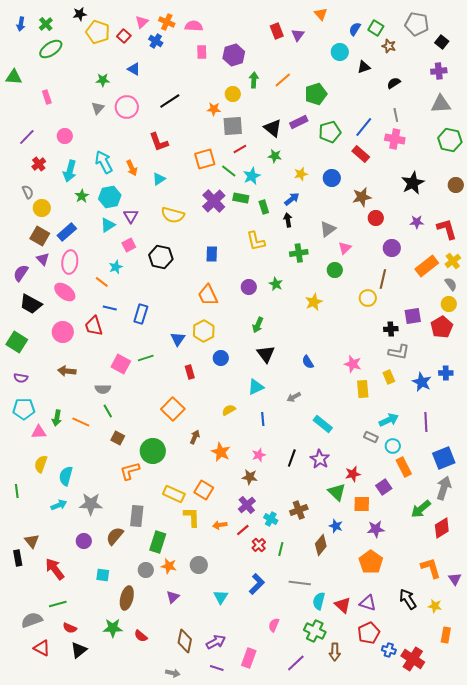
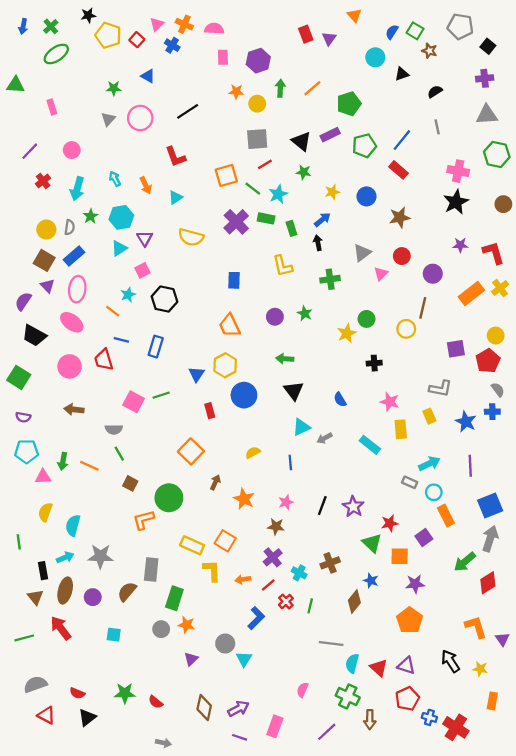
orange star: (214, 109) -> (236, 92), moved
pink cross: (395, 139) -> (458, 171), moved
cyan arrow: (104, 162) -> (115, 179), size x0.6
gray semicircle: (28, 192) -> (70, 227), moved, turned 32
red circle: (376, 218) -> (402, 256), moved
black hexagon: (161, 257) -> (164, 299), moved
green circle: (335, 270) -> (366, 319), moved
gray semicircle: (451, 284) -> (498, 390), moved
green arrow: (258, 325) -> (285, 359), turned 70
black cross: (391, 329) -> (374, 363), moved
blue circle: (221, 358) -> (244, 395), size x1.5
cyan triangle: (256, 387) -> (301, 427), moved
cyan rectangle: (323, 424) -> (370, 445), moved
black rectangle: (18, 558) -> (43, 571), moved
gray circle: (199, 565) -> (225, 643), moved
blue L-shape: (257, 584) -> (256, 618), moved
brown ellipse: (127, 598) -> (65, 591), moved
green line: (58, 604) -> (24, 638), moved
gray arrow: (173, 673) -> (163, 743), moved

